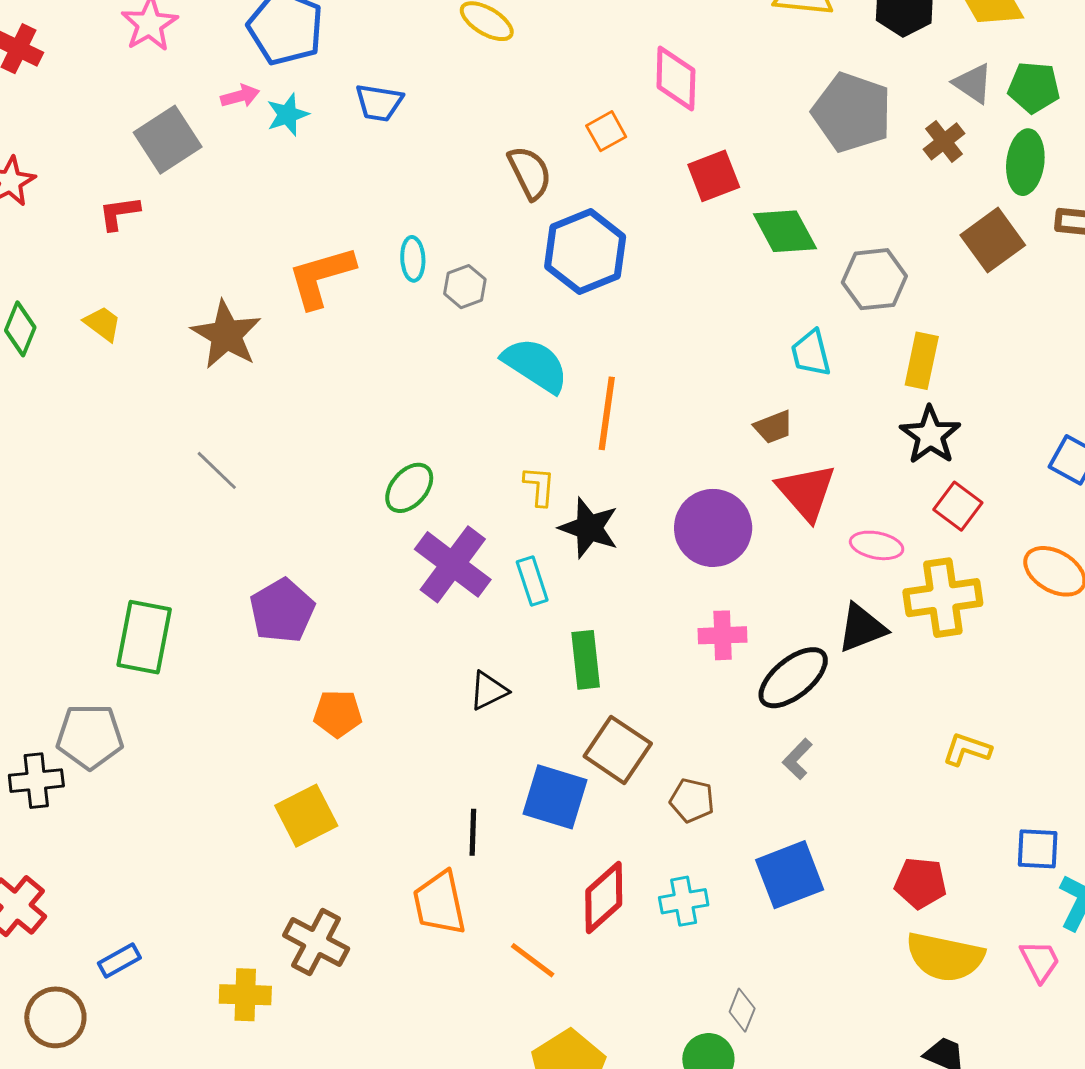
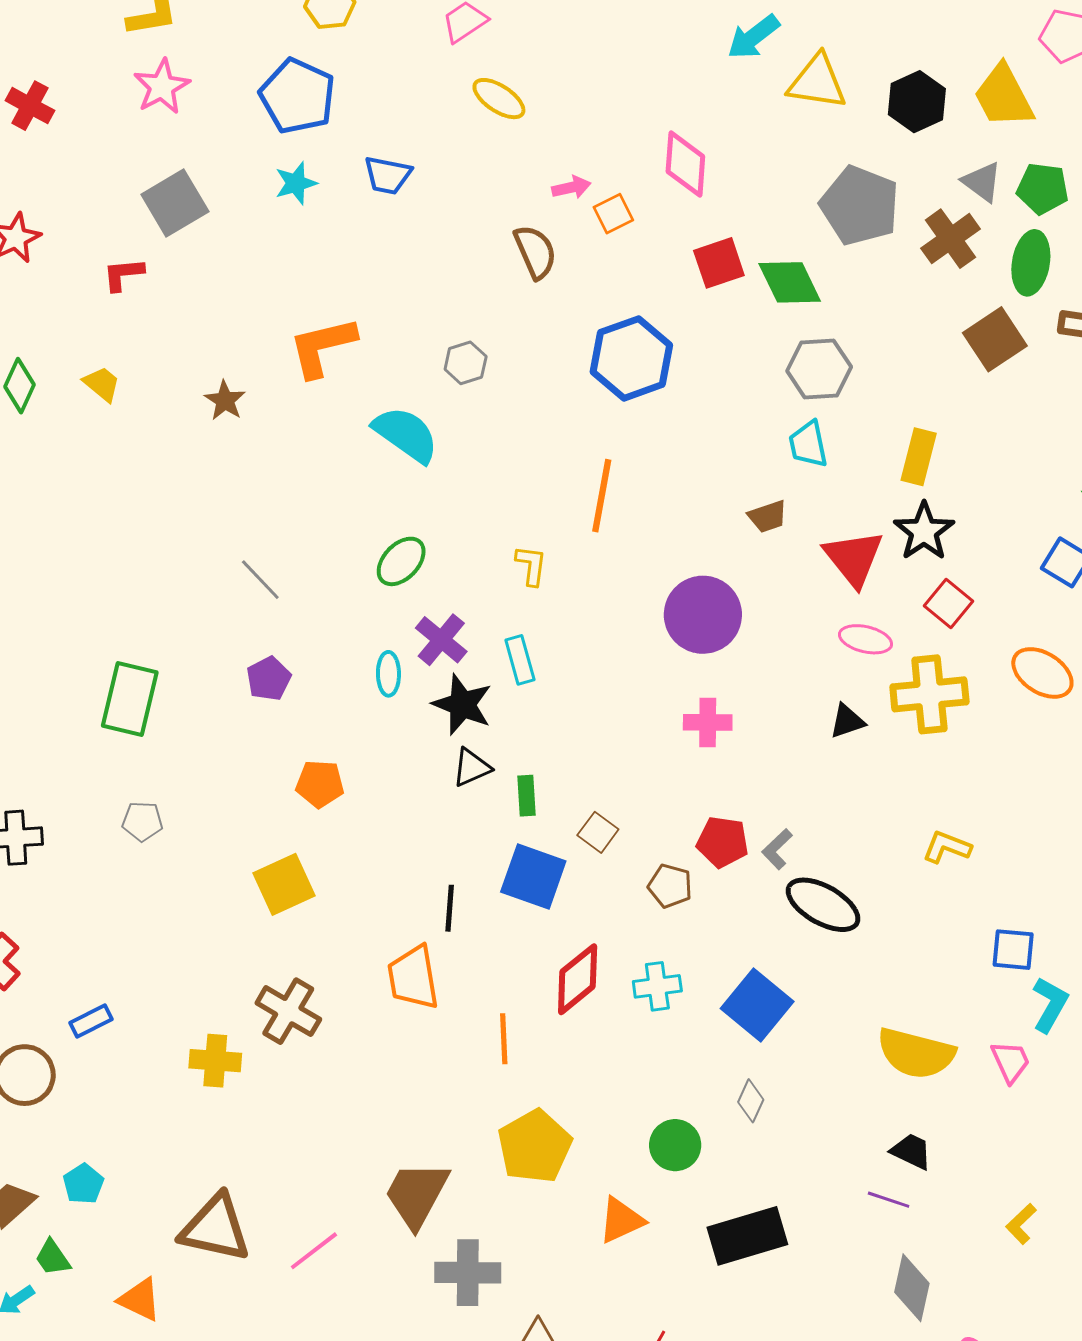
pink arrow: (240, 96) -> (571, 187), moved
brown cross: (944, 141) -> (950, 239), size x1.4
green diamond: (785, 231) -> (790, 282), moved
blue hexagon: (585, 252) -> (631, 358), moved
cyan ellipse: (413, 259) -> (388, 674), moved
gray hexagon: (874, 279) -> (819, 369), moved
brown star: (226, 335) -> (225, 400), size x0.6
cyan semicircle: (535, 365) -> (406, 434), moved
gray line: (217, 470) -> (260, 580), moved
red triangle: (806, 492) -> (854, 558), moved
black star: (589, 528) -> (462, 705), moved
purple cross: (453, 564) -> (441, 640), size x0.7
purple pentagon: (282, 611) -> (269, 679), size x0.7
black triangle: (862, 628) -> (847, 721), size x0.7
green rectangle: (586, 660) -> (526, 796), moved, size x0.7
black ellipse: (793, 678) -> (823, 905), moved, turned 66
gray pentagon: (90, 736) -> (142, 821), moved, size x0.6
brown square: (618, 750) -> (598, 832), size x0.6
blue square: (790, 875) -> (757, 1005), moved, turned -32
red pentagon: (920, 883) -> (723, 842), moved
orange line: (533, 960) -> (504, 1039), turned 48
gray diamond: (742, 1010) -> (751, 1101), moved

